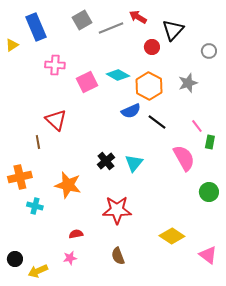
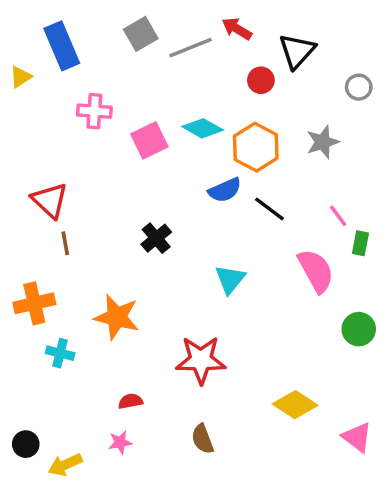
red triangle: (56, 120) -> (50, 200), moved
black cross: (106, 161) -> (156, 238), moved

